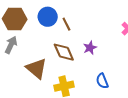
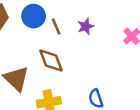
purple star: (90, 48) -> (86, 26), moved

